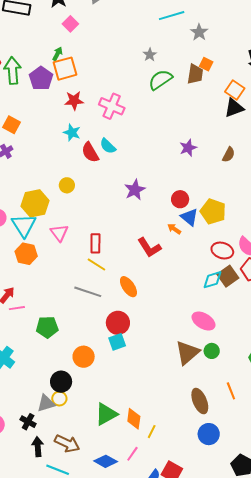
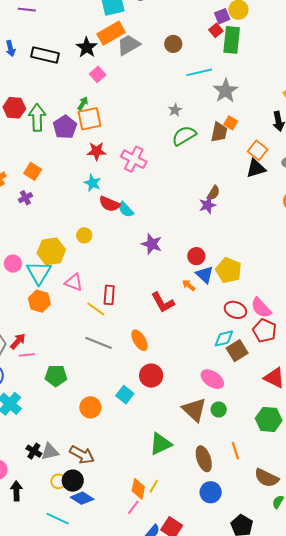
gray star: (199, 32) -> (226, 91), size x1.4
cyan semicircle: (108, 146) -> (126, 210), moved
red semicircle: (90, 152) -> (109, 204), turned -40
brown semicircle: (229, 155) -> (213, 193), moved
purple star: (135, 190) -> (152, 244), turned -30
pink triangle: (59, 233) -> (74, 282), turned -36
yellow line: (96, 265) -> (96, 309), moved
brown square: (228, 276) -> (237, 351), moved
red circle: (118, 323) -> (151, 376), moved
cyan square: (117, 342) -> (125, 395), turned -36
brown triangle: (187, 353) -> (194, 410), turned -40
black circle: (61, 382) -> (73, 481), moved
yellow circle: (59, 399) -> (58, 481), moved
green triangle: (106, 414) -> (161, 444), moved
orange diamond: (134, 419) -> (138, 489), moved
black cross: (28, 422) -> (34, 451), moved
brown arrow: (67, 444) -> (82, 455), moved
black arrow: (38, 447) -> (16, 491), moved
blue diamond: (106, 461) -> (82, 498), moved

